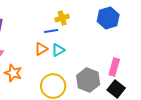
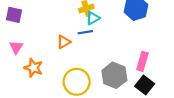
blue line: (51, 31) -> (85, 32), moved
cyan triangle: (58, 50) -> (93, 18), moved

